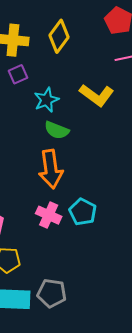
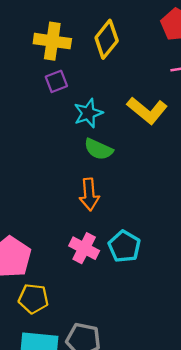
orange arrow: (51, 169) -> (89, 194), size x0.7

